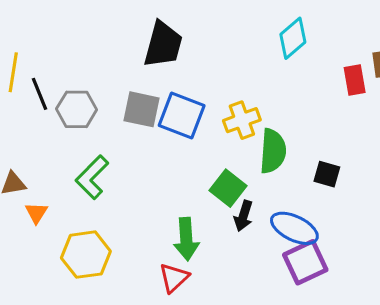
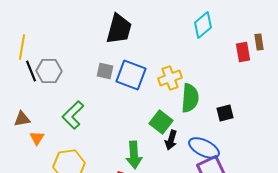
black line: (40, 94) -> (31, 71), moved
gray hexagon: (77, 109) -> (49, 71), moved
gray square: (141, 109) -> (105, 71), size x0.7
black square: (327, 174) -> (225, 113), turned -30

